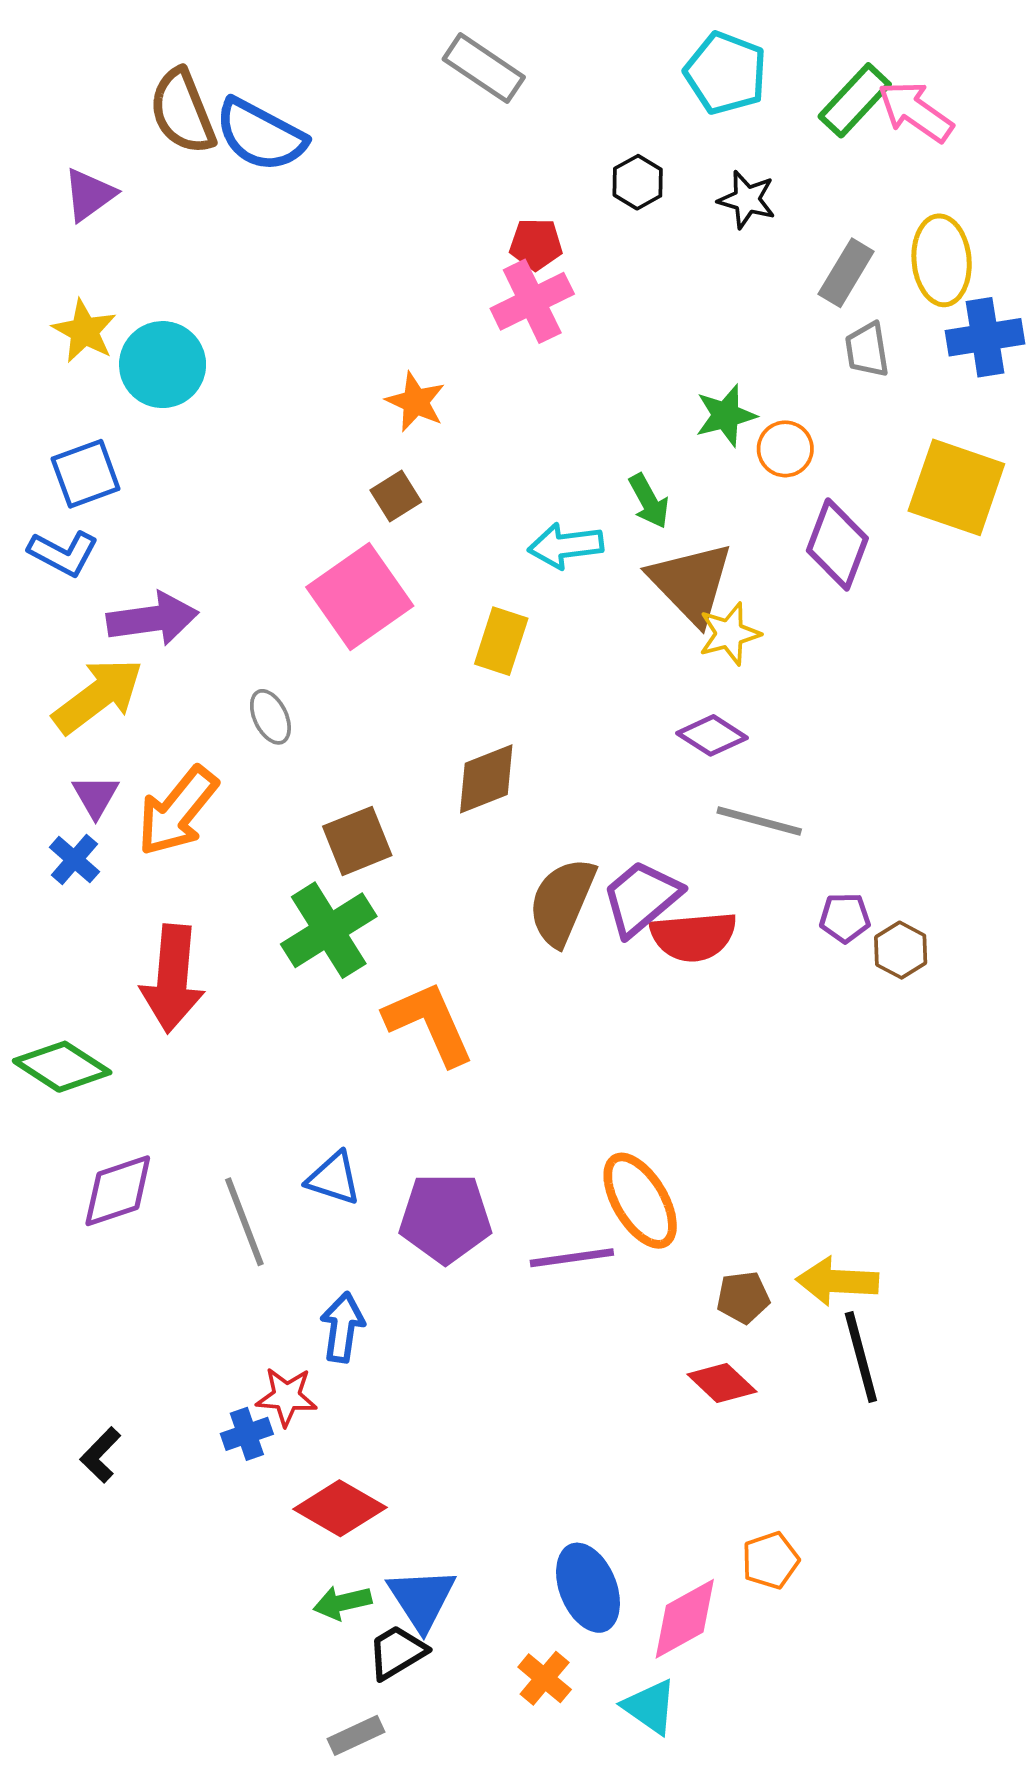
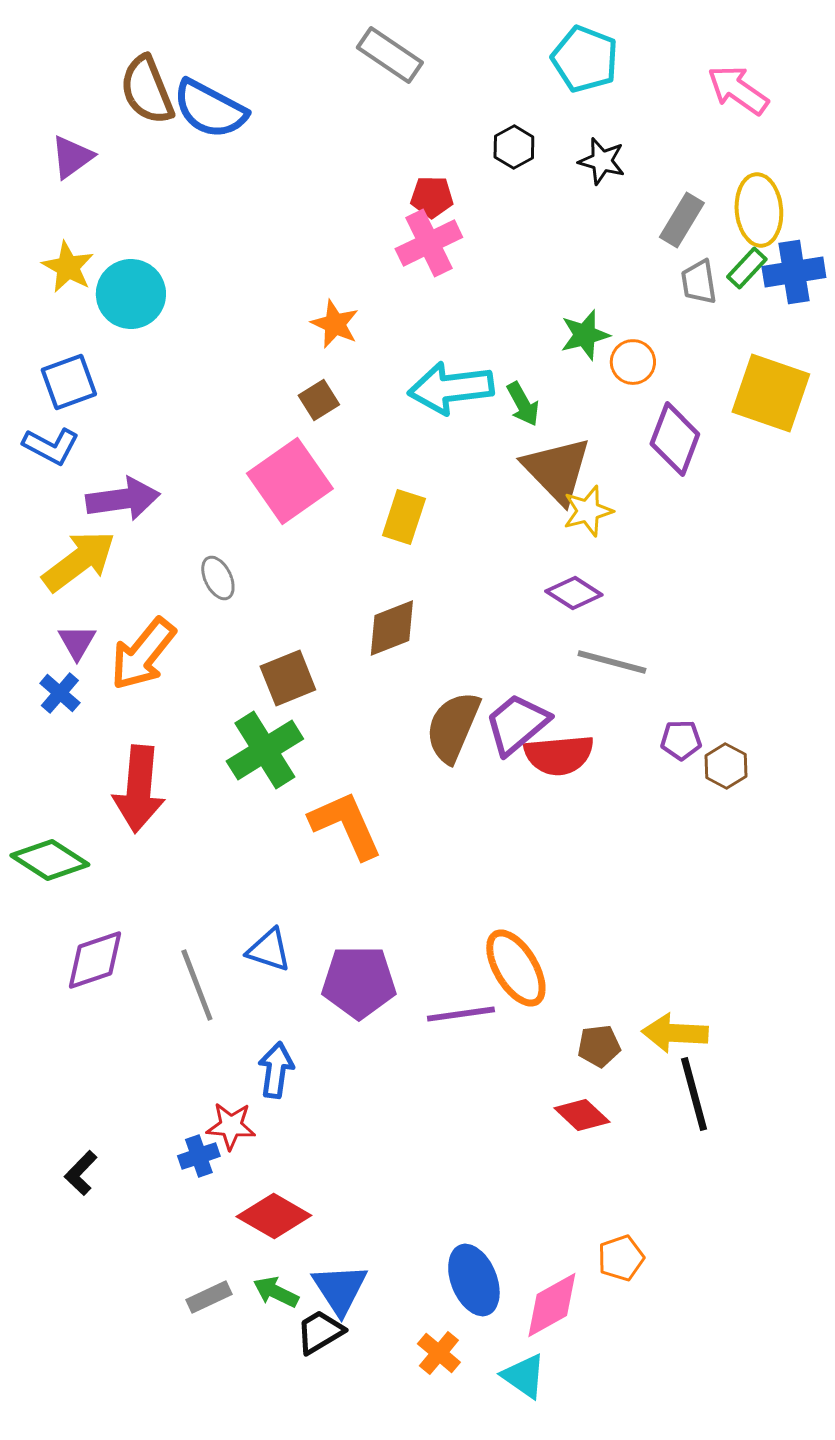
green rectangle: (855, 100) -> (747, 268), moved, size x0.7
cyan arrow: (566, 546) -> (451, 388), moved, size x1.4
green arrow: (342, 1603) -> (276, 1292), turned 39
gray rectangle: (356, 1735) -> (209, 1297), moved

